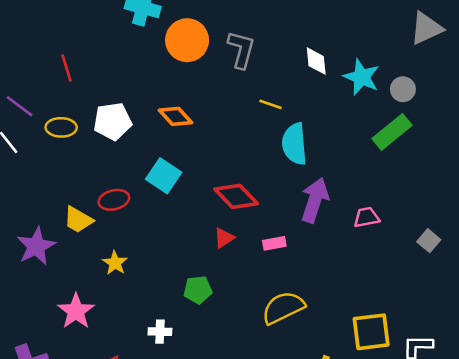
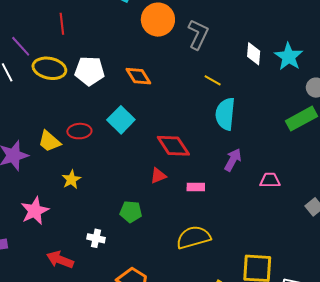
cyan star: (361, 77) -> (289, 57), moved
yellow ellipse: (61, 127) -> (49, 68), size x1.4
purple arrow: (315, 200) -> (233, 160), size x0.7

